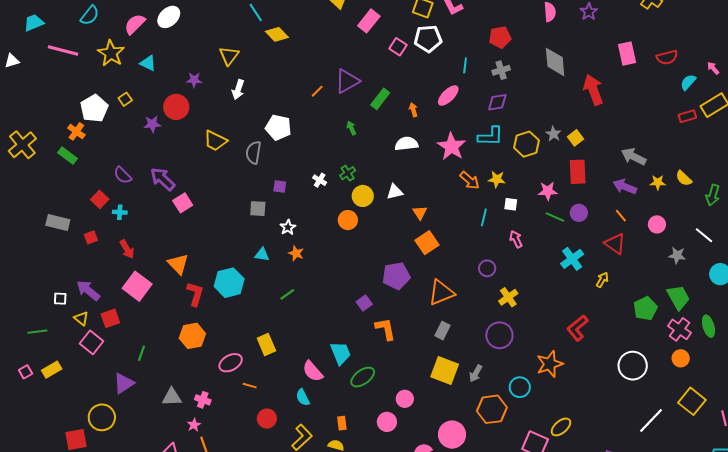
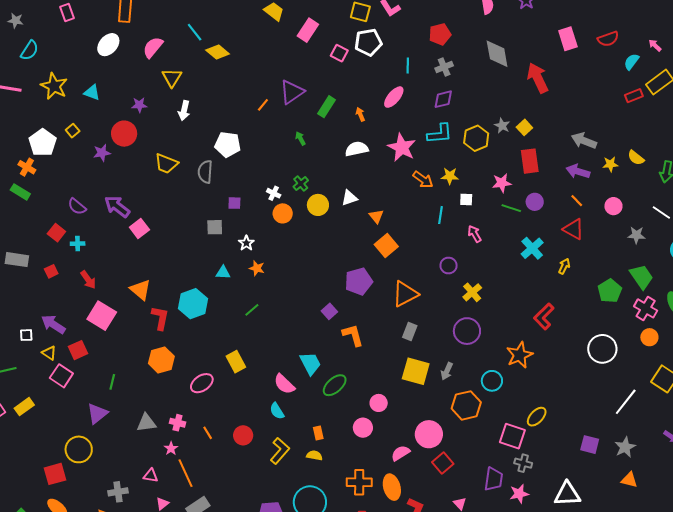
pink semicircle: (135, 24) -> (153, 47), moved
orange circle: (348, 220) -> (283, 213), moved
orange line: (250, 386) -> (208, 433), moved, turned 48

